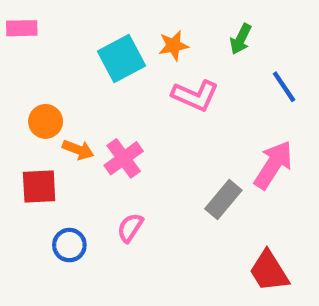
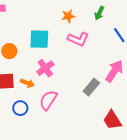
cyan square: (121, 59) -> (39, 39), moved, turned 30
orange arrow: (78, 150) -> (27, 83), moved
pink semicircle: (130, 228) -> (48, 100), size x1.5

